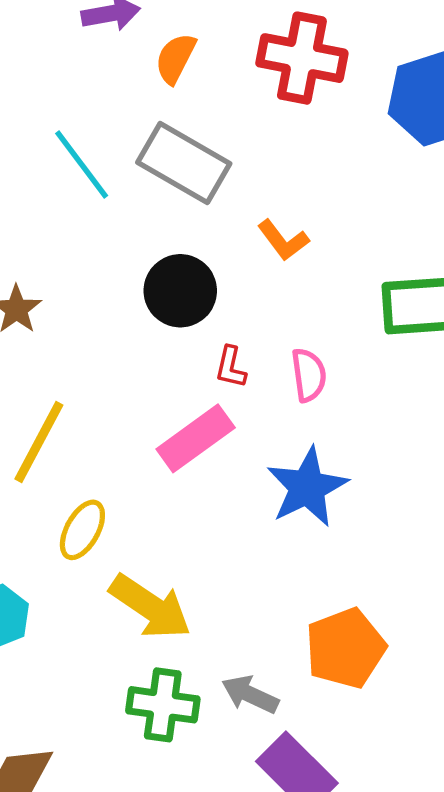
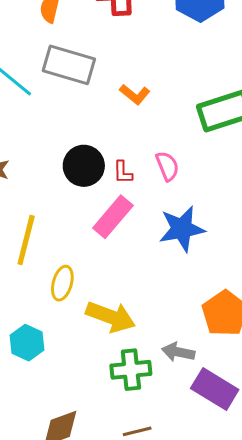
black circle: (180, 291) -> (84, 166), moved
blue star: (307, 487) -> (182, 229), turned 30

